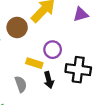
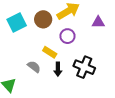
purple circle: (53, 50) -> (67, 36), moved
gray semicircle: (21, 84) -> (34, 67), turned -48

